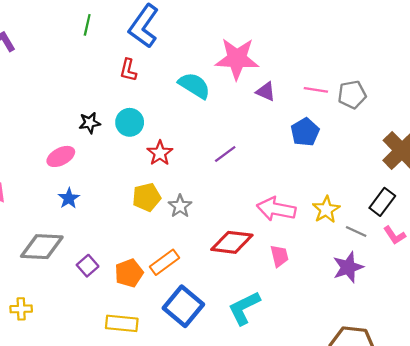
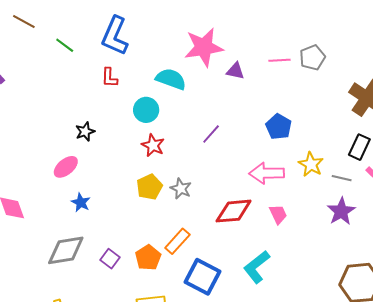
green line: (87, 25) -> (65, 45), turned -54
cyan circle: (130, 122) -> (146, 110), moved
blue pentagon: (305, 132) -> (279, 127), moved

